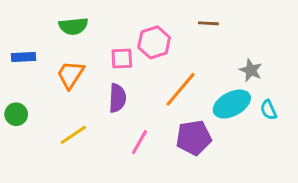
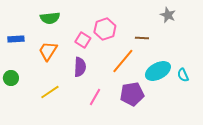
brown line: (208, 23) -> (142, 38), moved
pink square: (122, 58) -> (83, 40), turned 35
gray star: (251, 70) -> (168, 15), moved

